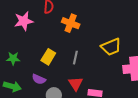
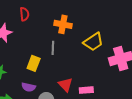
orange cross: (71, 23) -> (63, 24), moved
gray line: (75, 58) -> (53, 48), moved

